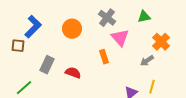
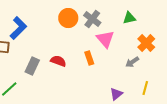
orange circle: (72, 29) -> (68, 18), moved
red semicircle: (73, 73) -> (58, 61), moved
yellow line: (152, 87) -> (145, 88), moved

